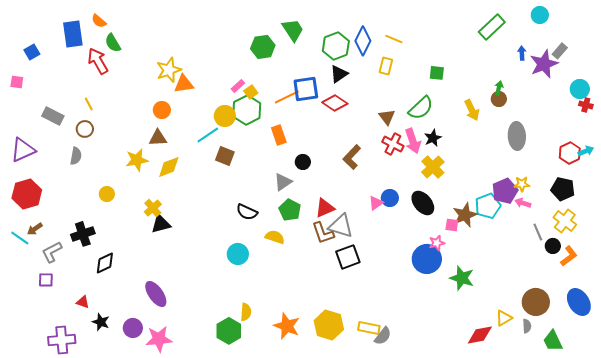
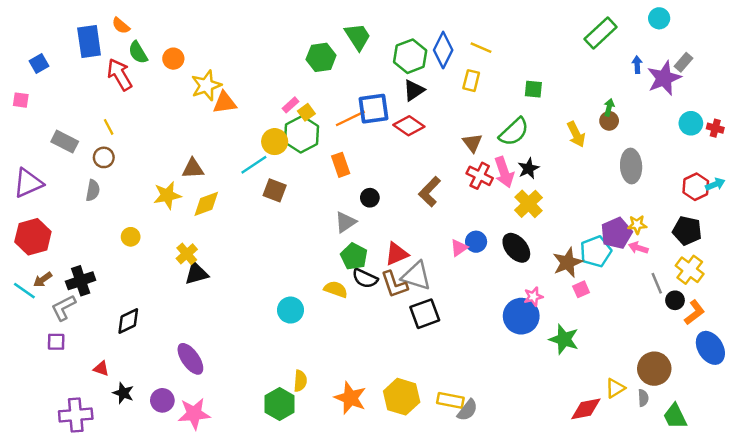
cyan circle: (580, 89) -> (691, 123), moved
orange circle: (162, 110) -> (173, 59), moved
black semicircle: (247, 212) -> (365, 278), moved
pink square: (452, 225) -> (581, 289), moved, turned -32
black cross: (83, 234) -> (81, 281), moved
blue ellipse: (579, 302) -> (710, 348), moved

